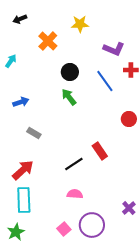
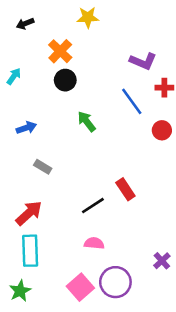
yellow star: (80, 24) -> (88, 17), moved
black circle: (70, 72) -> (65, 80), moved
red circle: (129, 119) -> (162, 130), moved
pink square: (64, 229) -> (80, 287), size x1.5

